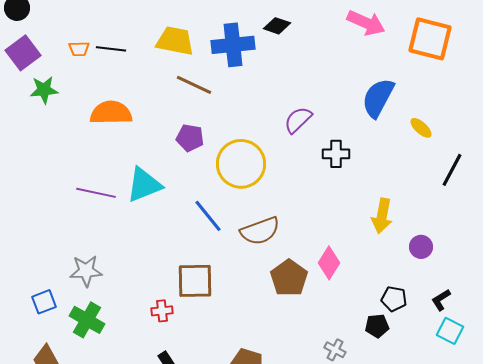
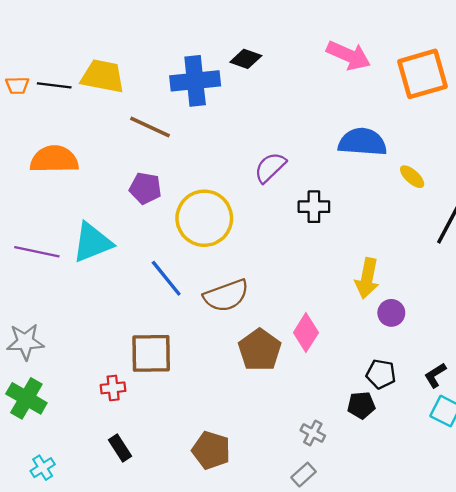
orange square: (430, 39) -> (422, 74), turned -30
yellow trapezoid: (175, 41) -> (103, 76), moved
blue semicircle: (378, 98) -> (362, 142), turned 66
purple circle: (421, 247) -> (391, 313), moved

